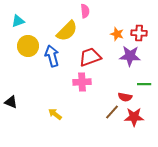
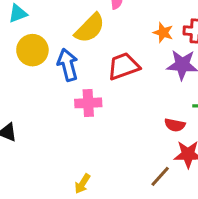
pink cross: (82, 82) -> (88, 103), moved
brown line: (112, 112) -> (160, 176), moved
yellow arrow: (55, 114) -> (82, 184), moved, turned -96

